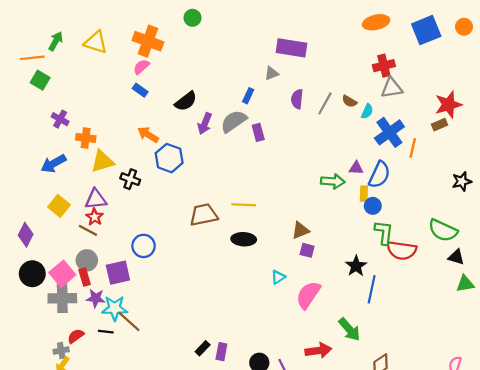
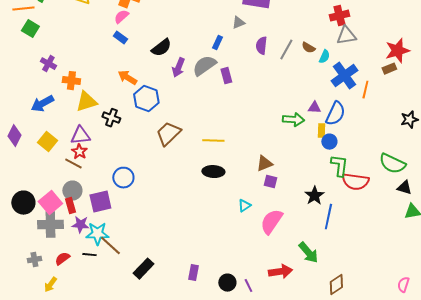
brown trapezoid: (204, 215) -> (168, 134), moved, turned -32
purple diamond: (26, 235) -> (14, 136), moved
black rectangle: (203, 348) -> (143, 269), moved, size x1.5
gray cross: (61, 351) -> (34, 260), moved

